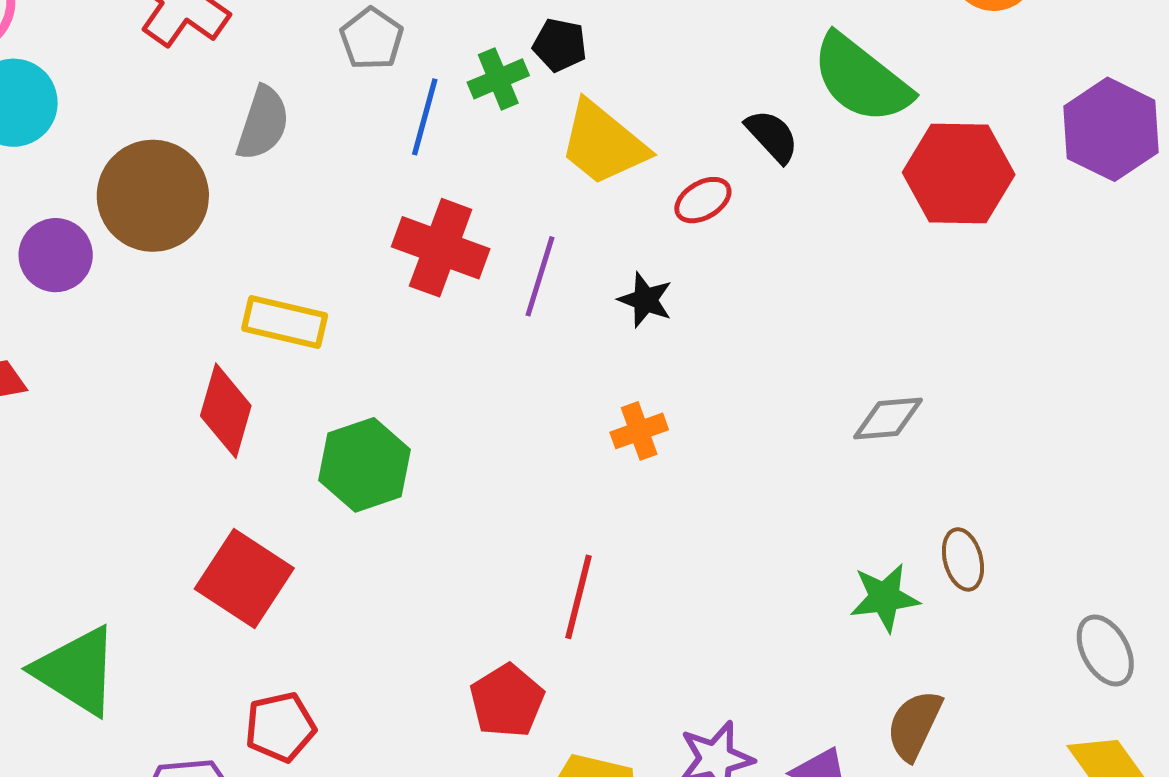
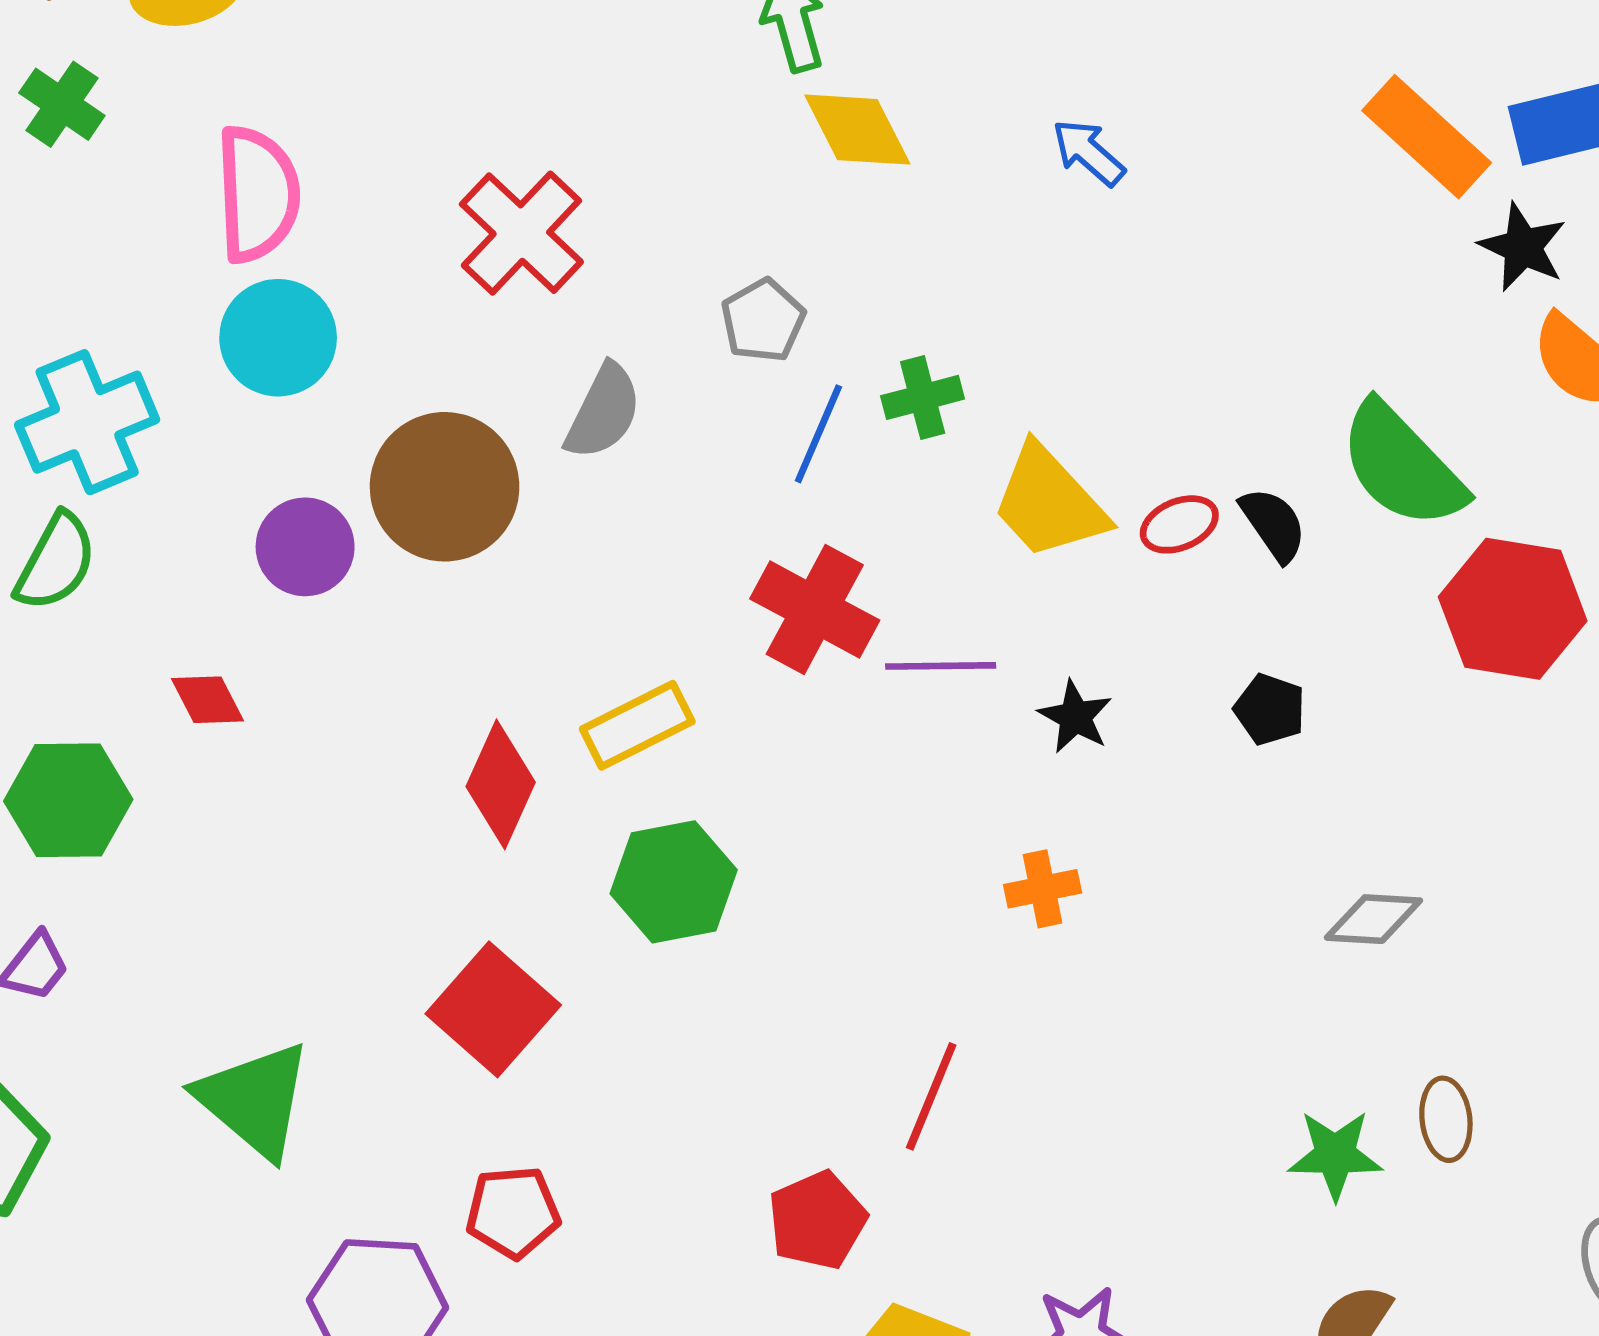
black pentagon: (560, 45) -> (1270, 709), moved
red ellipse: (703, 200) -> (1179, 524), moved
purple line: (540, 276) -> (941, 666), turned 64
yellow rectangle: (285, 322) -> (637, 725), moved, turned -48

